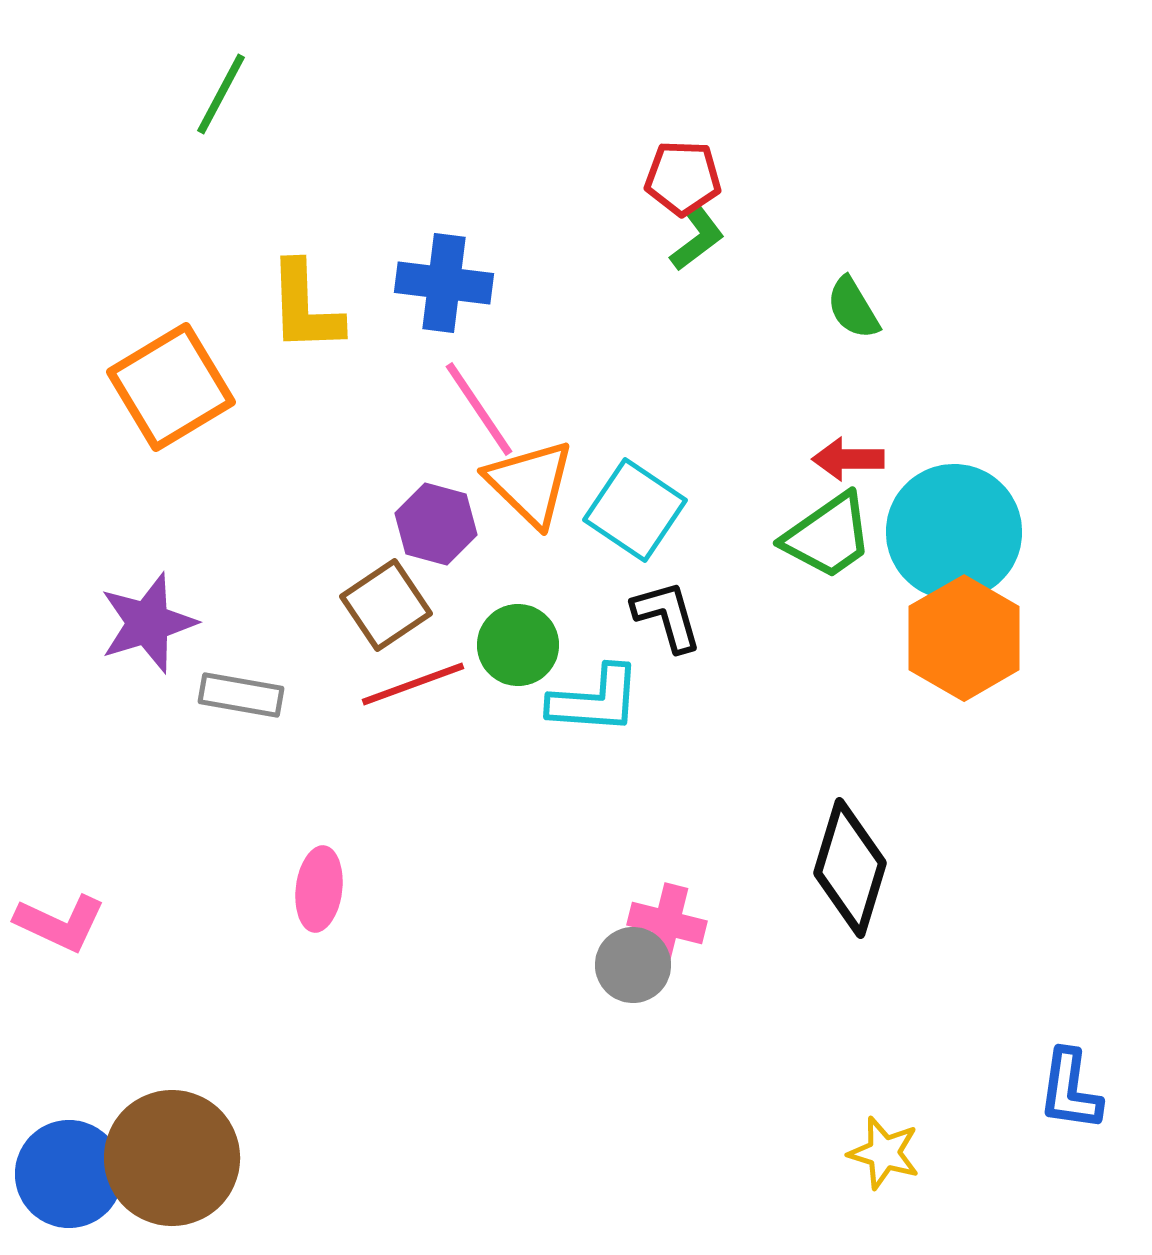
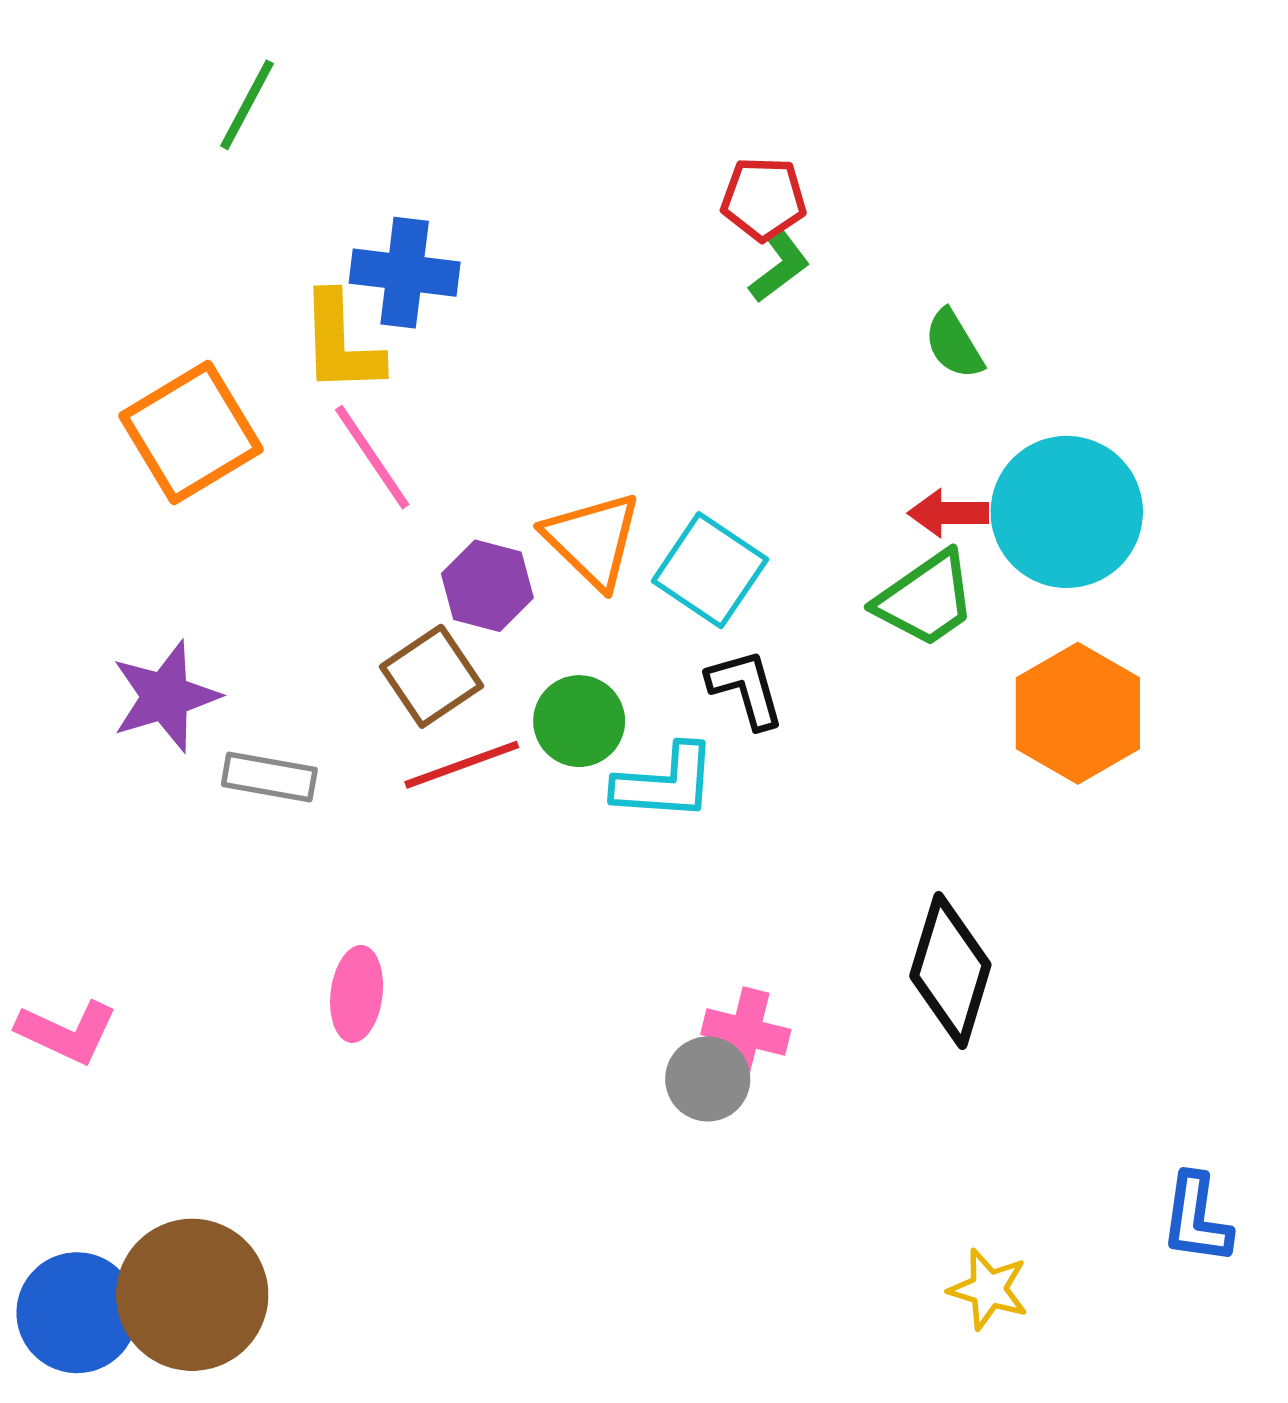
blue cross: (444, 283) -> (405, 273), moved
pink line: (479, 409) -> (372, 457), moved
cyan circle: (954, 532) -> (1067, 512), moved

